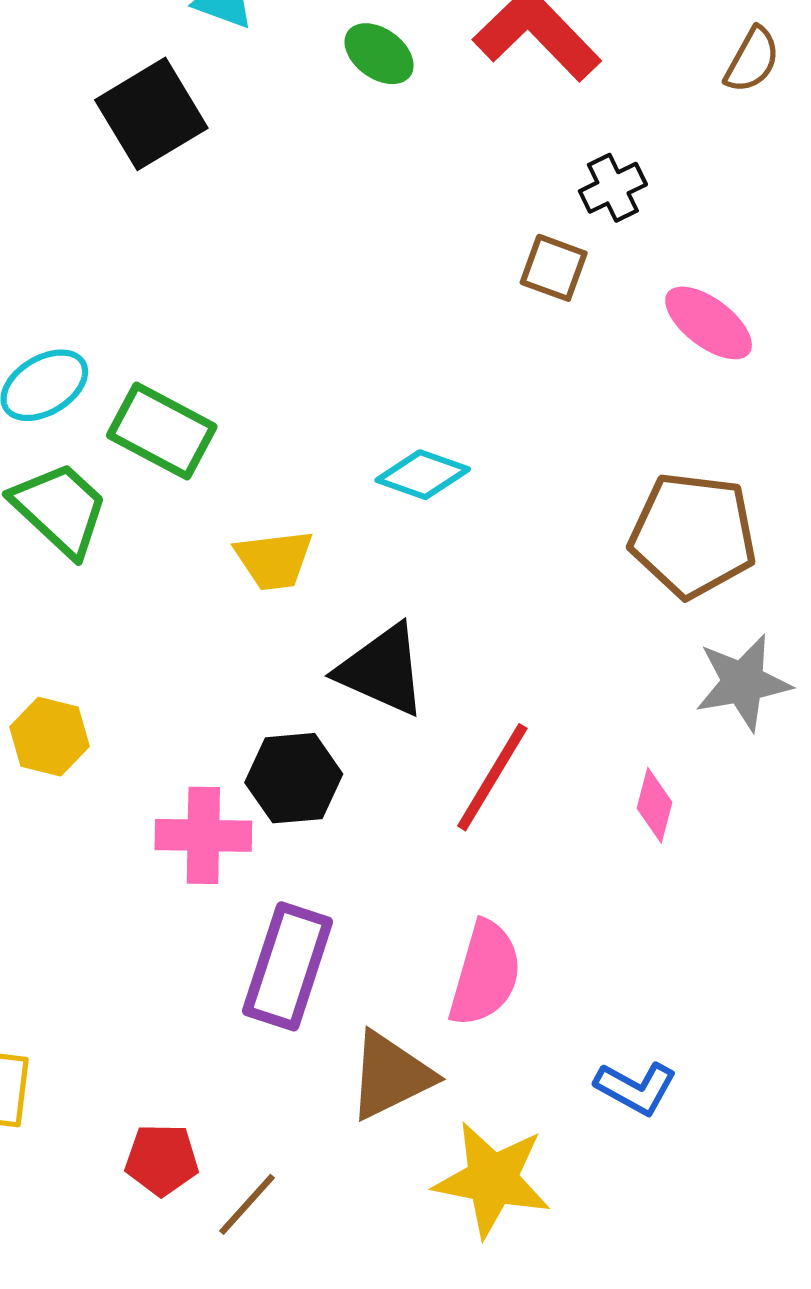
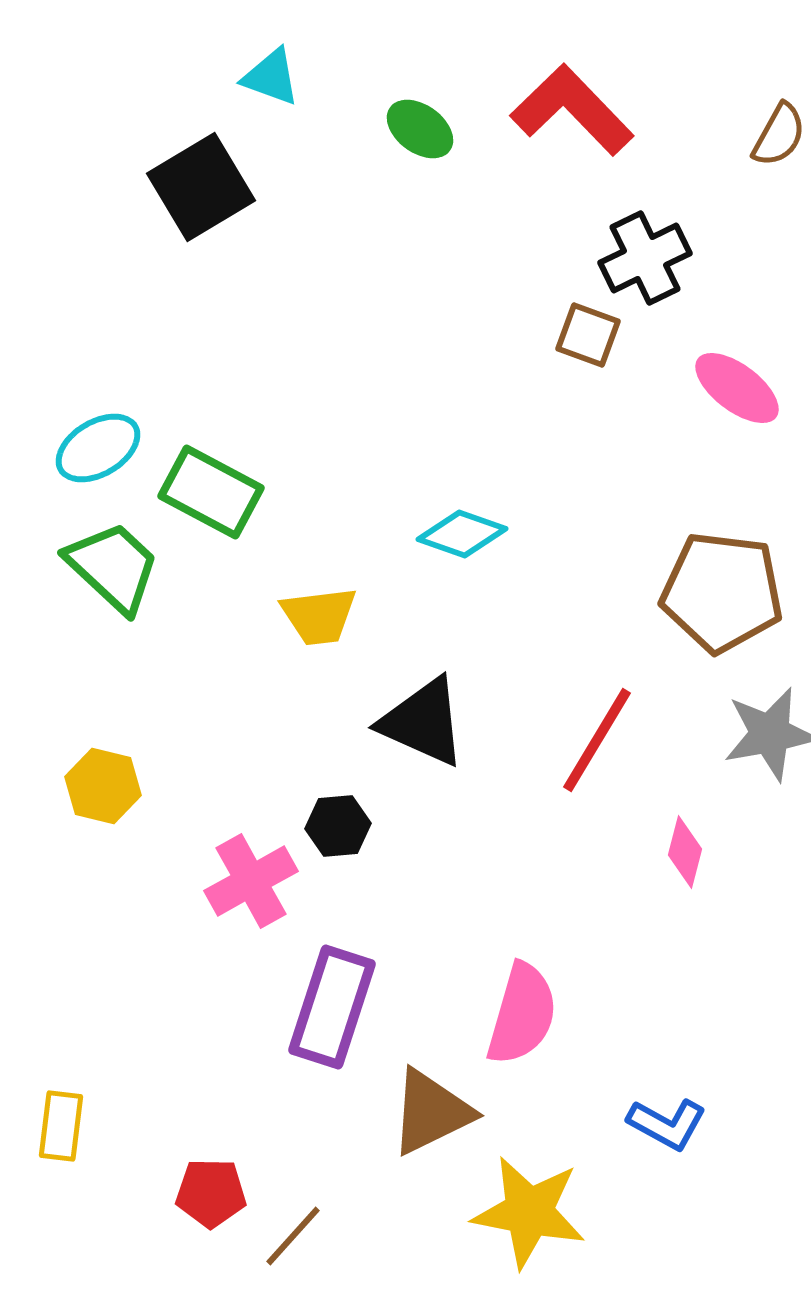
black cross: (613, 188) -> (645, 258), size x1.4
red line: (492, 777) -> (597, 740), moved
black hexagon: (294, 778) -> (338, 826), size x0.7
pink cross: (203, 835) -> (251, 881), turned -30

